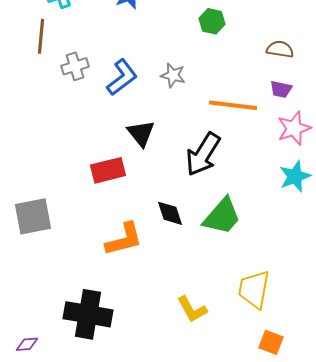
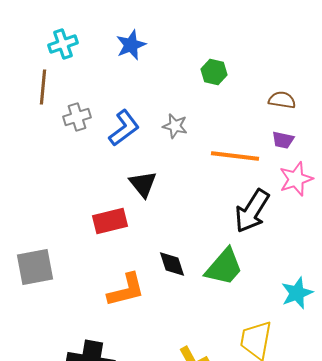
black arrow: (203, 154) -> (252, 211), moved
cyan star: (295, 176) -> (297, 293), moved

